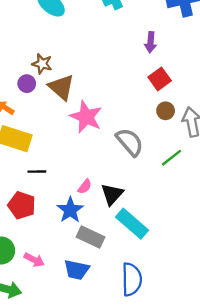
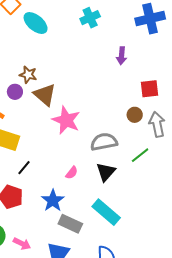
red square: (160, 79) -> (149, 89), moved, turned 30
gray semicircle: (130, 142) -> (104, 142), turned -60
black line: (37, 172) -> (24, 168), turned -49
pink semicircle: (85, 187) -> (72, 173), moved
black triangle: (112, 194) -> (106, 172), moved

